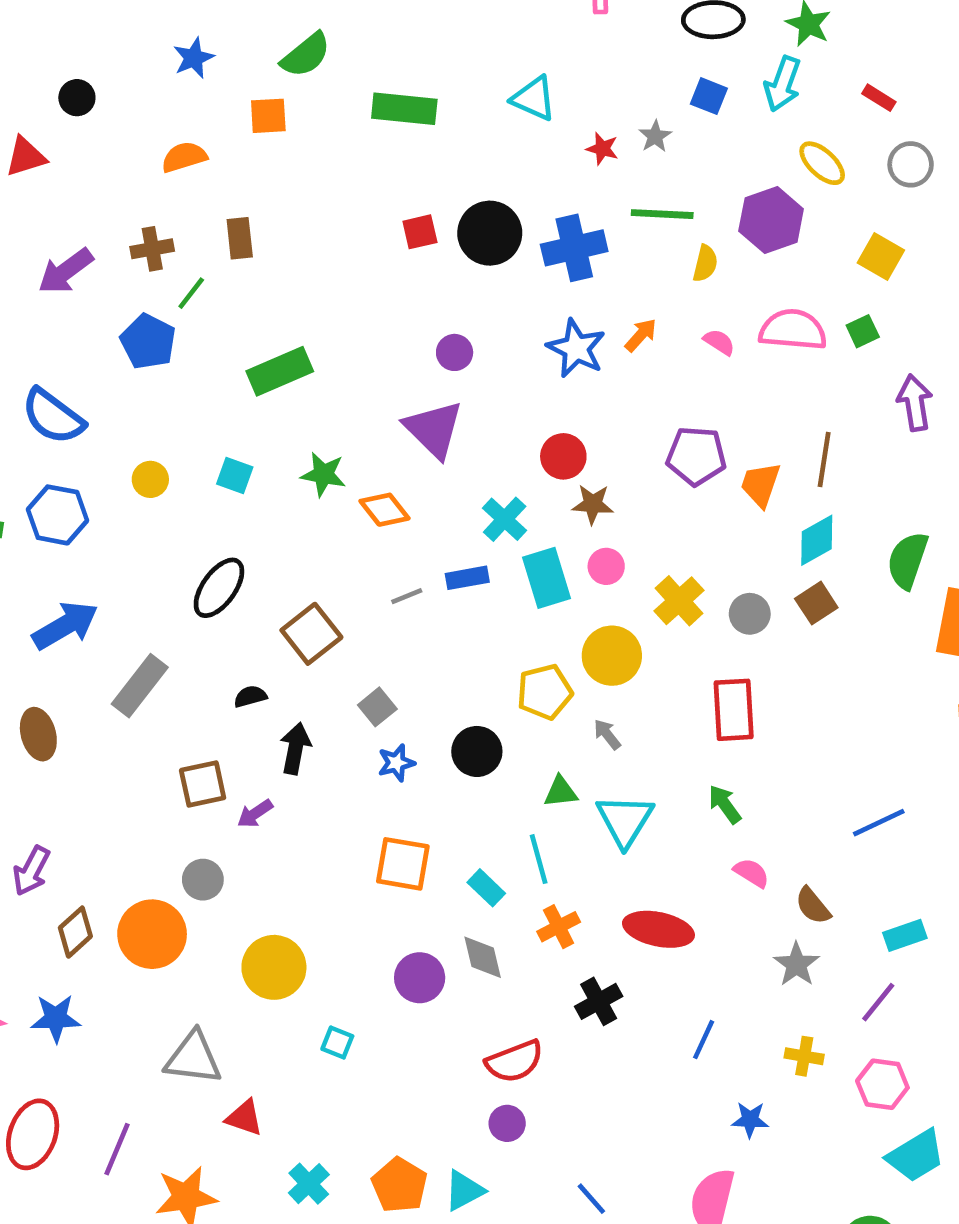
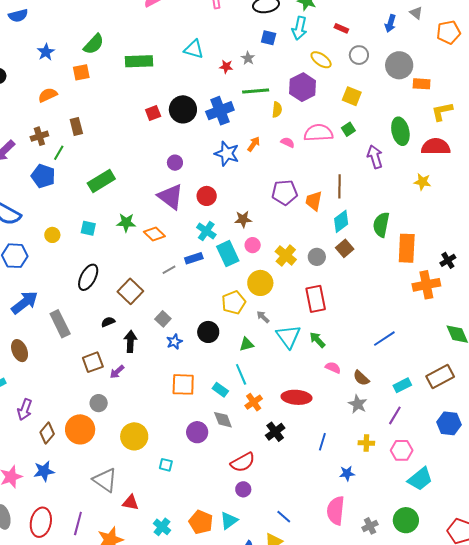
red circle: (563, 456) -> (207, 196), moved
gray rectangle: (140, 686) -> (60, 324), turned -56
cyan triangle: (625, 820) -> (288, 336), moved
gray triangle: (193, 1058) -> (105, 480), turned 36

